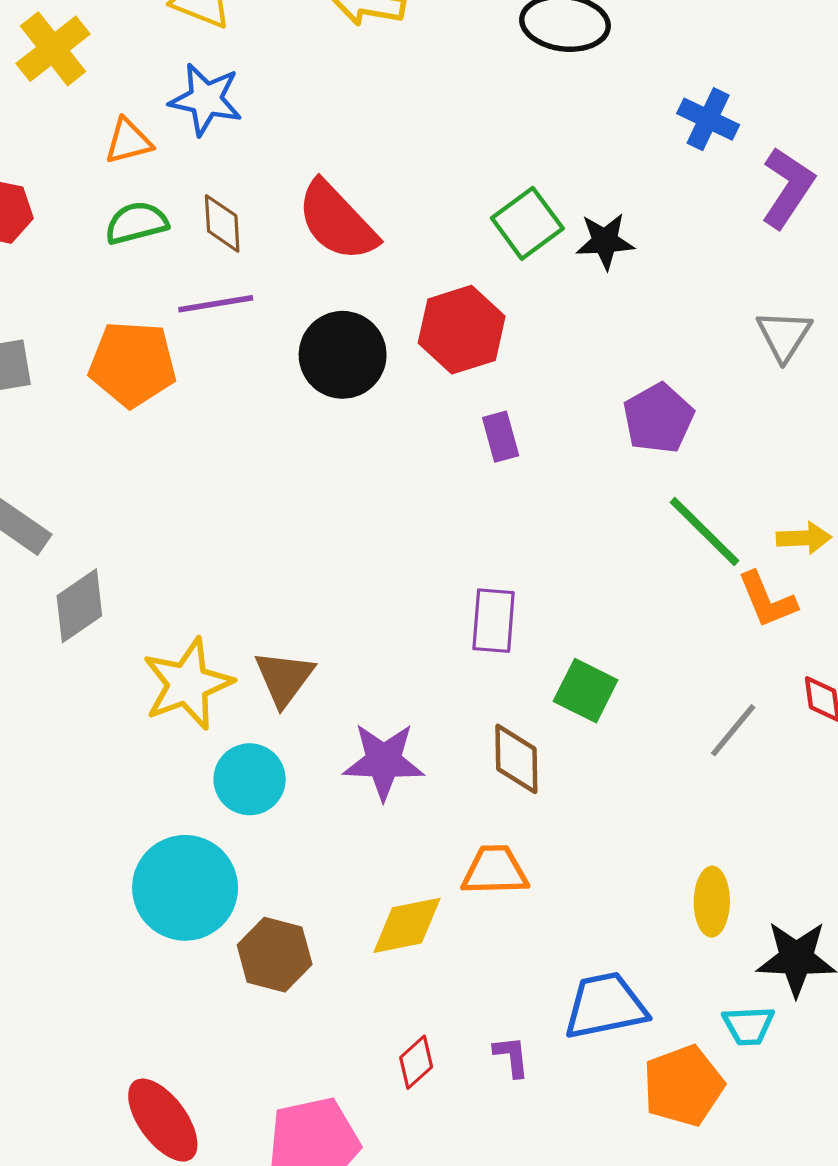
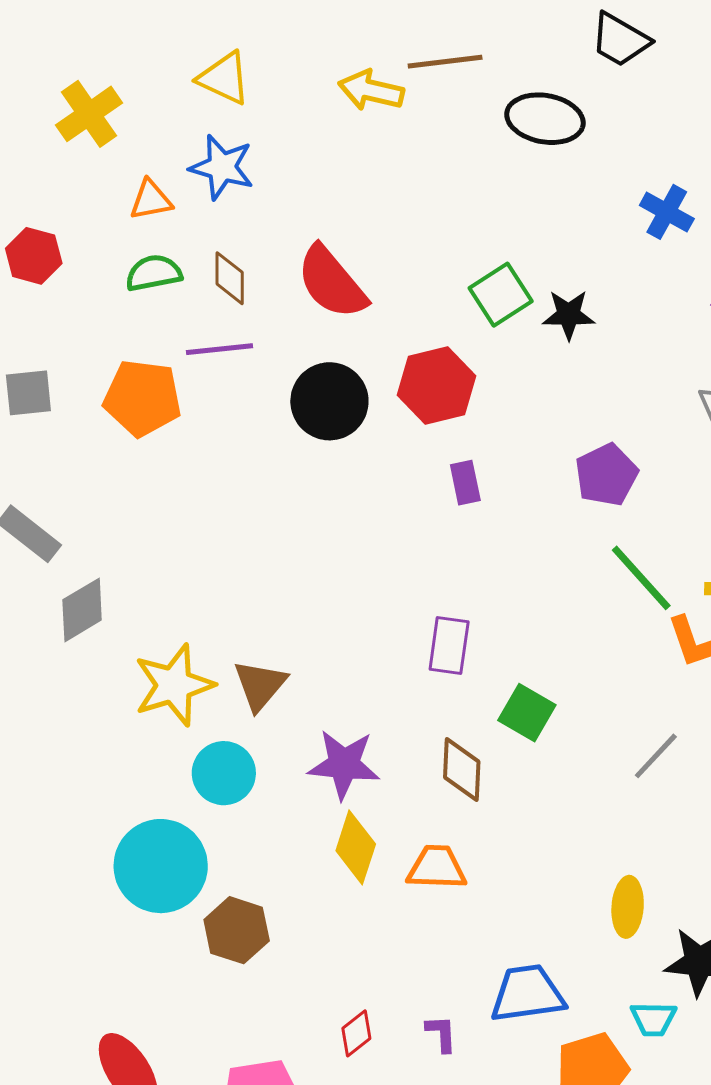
yellow diamond: (407, 925) -> (356, 847), moved, turned -64

